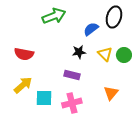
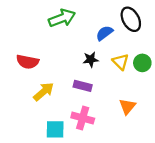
black ellipse: (114, 17) -> (131, 19), turned -45
yellow arrow: (23, 85) -> (44, 92), moved
cyan square: (44, 98) -> (55, 129), moved
pink cross: (72, 103) -> (83, 118), turned 30

